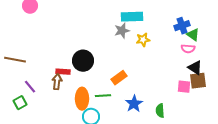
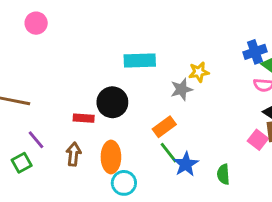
cyan rectangle: (132, 17) -> (140, 60), moved
gray star: (122, 31) -> (182, 89), moved
brown arrow: (57, 82) -> (74, 154), moved
pink square: (184, 87) -> (258, 140), turned 32
green line: (103, 96) -> (169, 153), moved, turned 56

